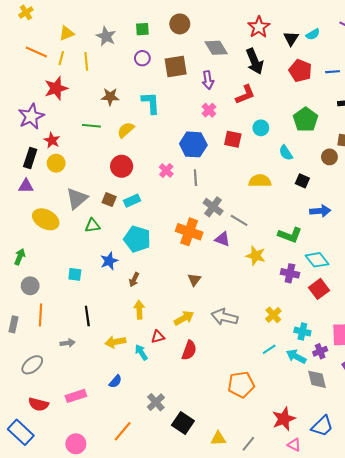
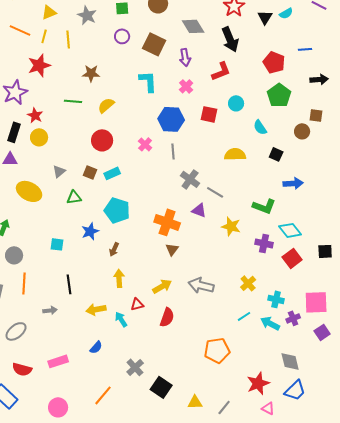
brown square: (176, 67) -> (154, 44), turned 35
red pentagon: (300, 71) -> (274, 62), moved
cyan L-shape: (151, 103) -> (148, 81), moved
gray triangle: (77, 199) -> (59, 171), size x0.6
orange cross: (189, 232) -> (167, 222), moved
gray diamond: (317, 379) -> (290, 361), moved

